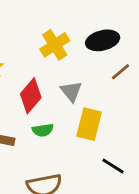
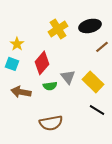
gray triangle: (71, 91) -> (68, 77), moved
yellow rectangle: (89, 124) -> (93, 82), moved, turned -60

